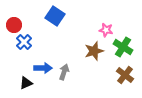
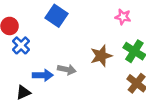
pink star: (106, 30) -> (123, 17), moved
gray arrow: (64, 72) -> (67, 70), moved, turned 84

